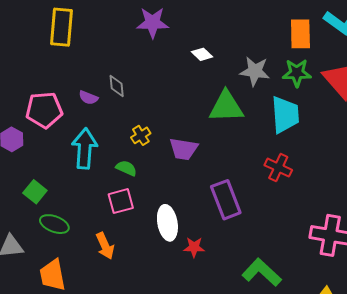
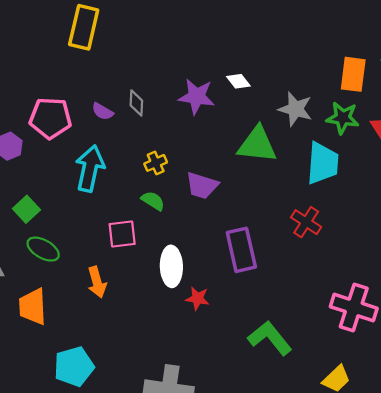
purple star: (153, 23) -> (197, 97), moved
green semicircle: (126, 168) -> (153, 201), moved

